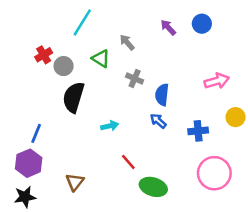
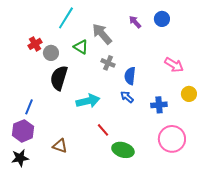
gray arrow: (127, 42) -> (102, 34), size x1.6
pink arrow: (217, 81) -> (174, 65), turned 48
cyan arrow: (110, 126) -> (88, 101), size x1.6
brown triangle: (75, 182) -> (60, 146), turned -49

